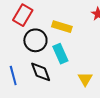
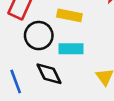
cyan rectangle: (60, 54) -> (71, 49), turned -60

